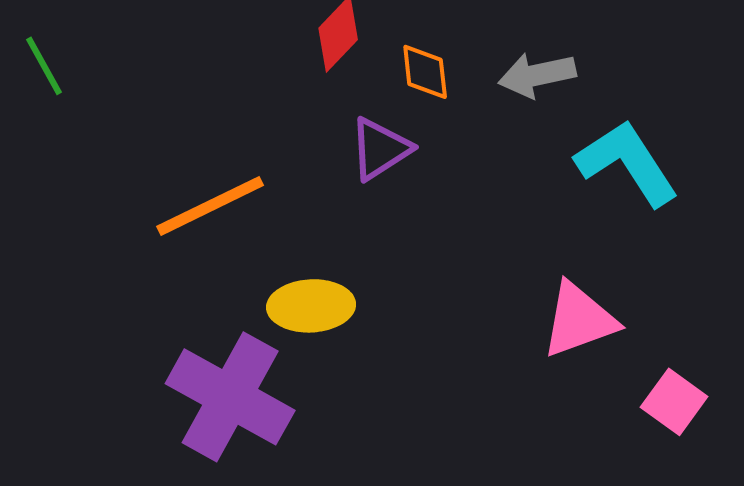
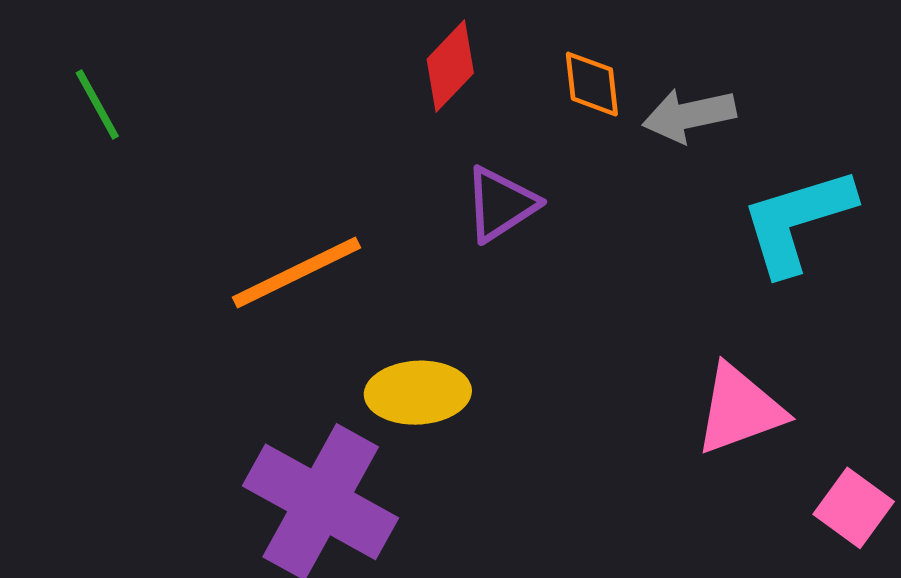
orange diamond: (425, 72) -> (592, 84), moved
cyan L-shape: (627, 163) -> (797, 221), turned -74

